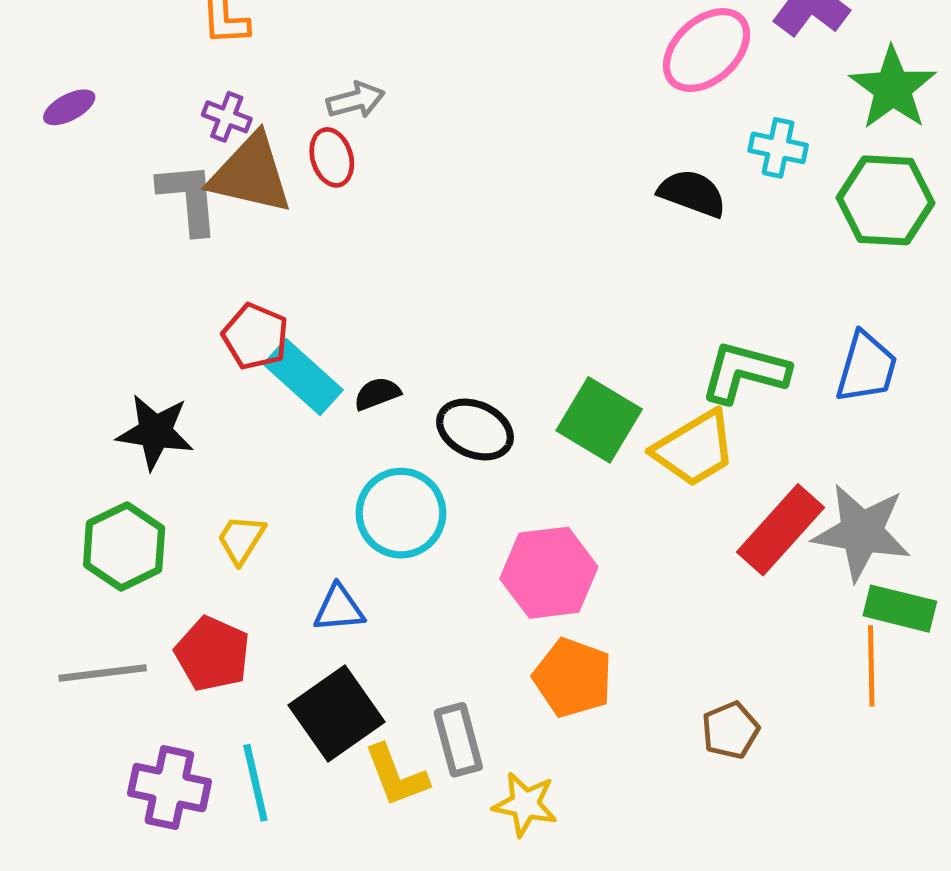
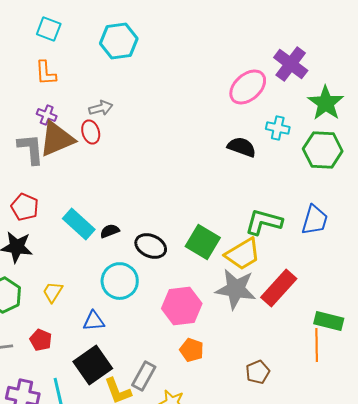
brown triangle: (251, 174) -> (57, 139), turned -36
red pentagon: (255, 336) -> (25, 207), moved
gray star: (862, 532) -> (236, 289), moved
red pentagon: (212, 654) -> (41, 340), size x0.7
orange pentagon: (573, 678) -> (192, 350), size x0.7
gray rectangle: (458, 740) -> (144, 376), turned 44

